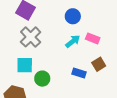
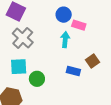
pink rectangle: (93, 38) -> (79, 25), moved
cyan arrow: (73, 41) -> (65, 40), turned -42

